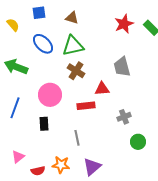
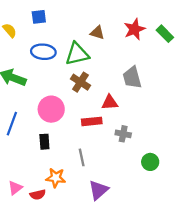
brown triangle: (72, 18) -> (97, 33), moved
blue ellipse: (43, 44) -> (43, 52), turned -40
gray cross: (124, 117) -> (123, 134), moved, turned 32
pink triangle: (18, 157) -> (15, 188), moved
orange star: (61, 165) -> (56, 178), moved

